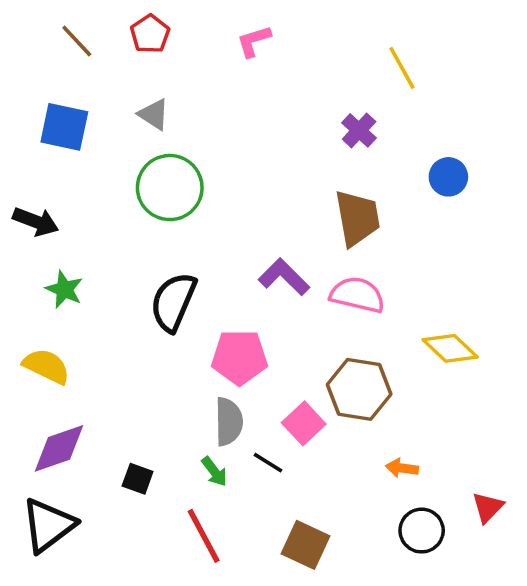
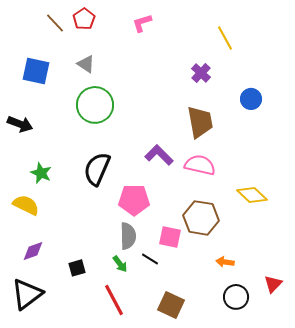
brown line: (77, 41) -> (55, 23), moved
green star: (64, 289) -> (41, 173), moved
pink square: (304, 423) -> (170, 237), turned -35
purple diamond: (59, 448) -> (33, 251), size x0.7
black square: (138, 479) -> (77, 268), turned -36

